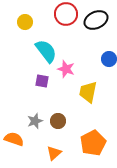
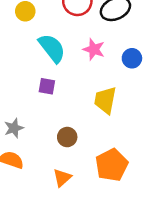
pink star: (66, 69) -> (94, 49), moved
gray star: (35, 121) -> (14, 128), moved

